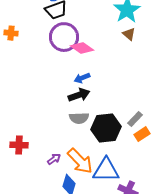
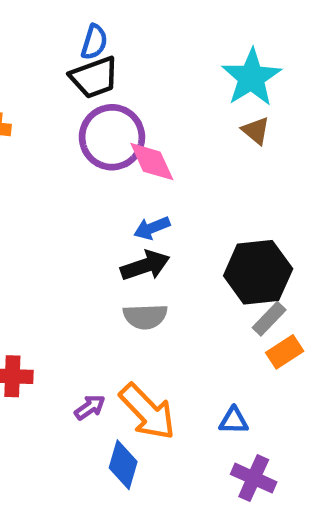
pink diamond: (82, 48) -> (152, 162), turned 30
black hexagon: (106, 128) -> (258, 272), moved
blue triangle: (106, 170) -> (234, 421), moved, size x0.5

